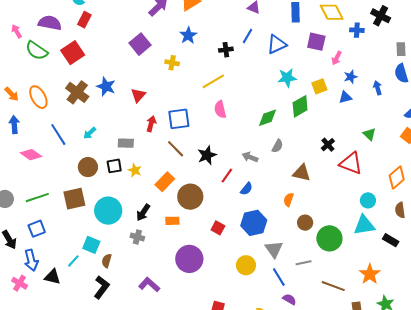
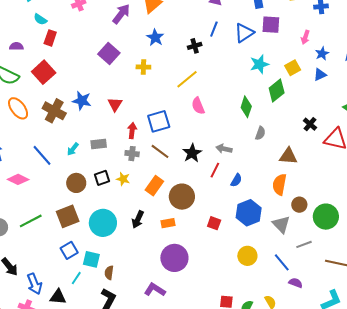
purple semicircle: (50, 23) -> (16, 46), size x0.6
purple square: (316, 42) -> (271, 25), moved
orange ellipse: (38, 97) -> (18, 108), moved
green diamond: (268, 118) -> (246, 107), turned -45
gray rectangle: (126, 143) -> (99, 144), moved
gray arrow: (250, 157) -> (224, 149), moved
orange semicircle: (289, 200) -> (279, 184), size x1.5
blue square: (37, 229) -> (69, 250), moved
gray cross: (137, 237) -> (132, 154), moved
gray triangle: (274, 249) -> (281, 224), moved
purple circle: (189, 259) -> (174, 258), moved

